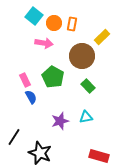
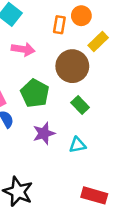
orange circle: (54, 23) -> (81, 16), moved
purple star: (60, 121) -> (44, 133), moved

